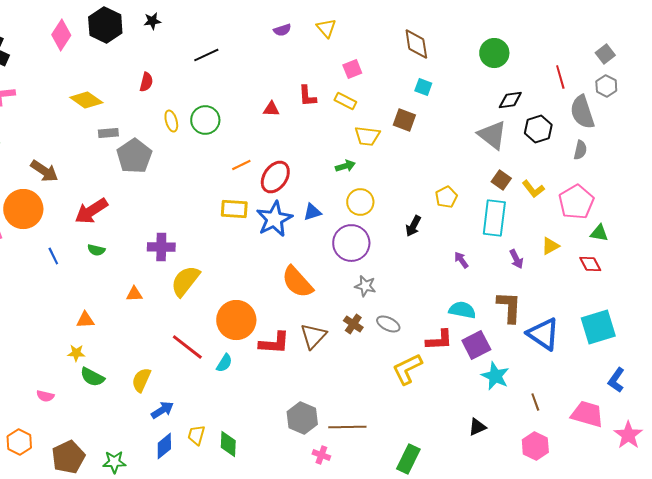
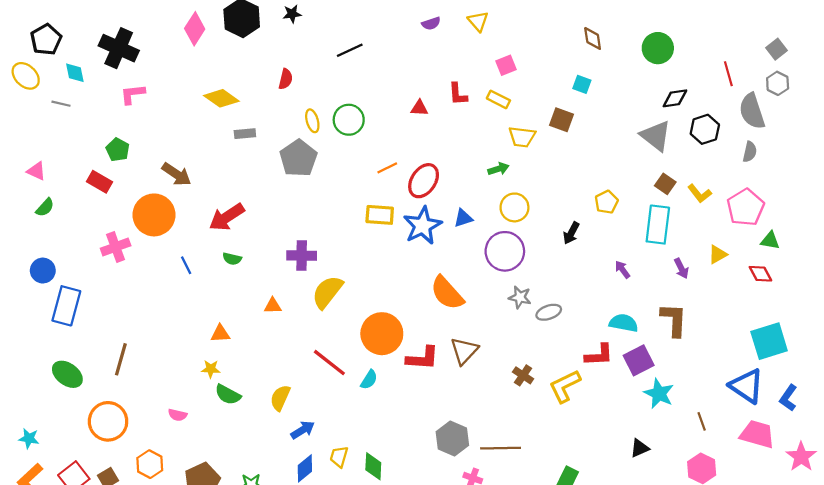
brown diamond: (416, 44) -> (593, 38), moved, size x0.7
gray pentagon: (134, 156) -> (298, 158), moved
brown cross: (353, 324) -> (523, 375), moved
gray ellipse: (388, 324) -> (549, 312), moved, turned -45
blue triangle: (543, 334) -> (747, 386), moved

